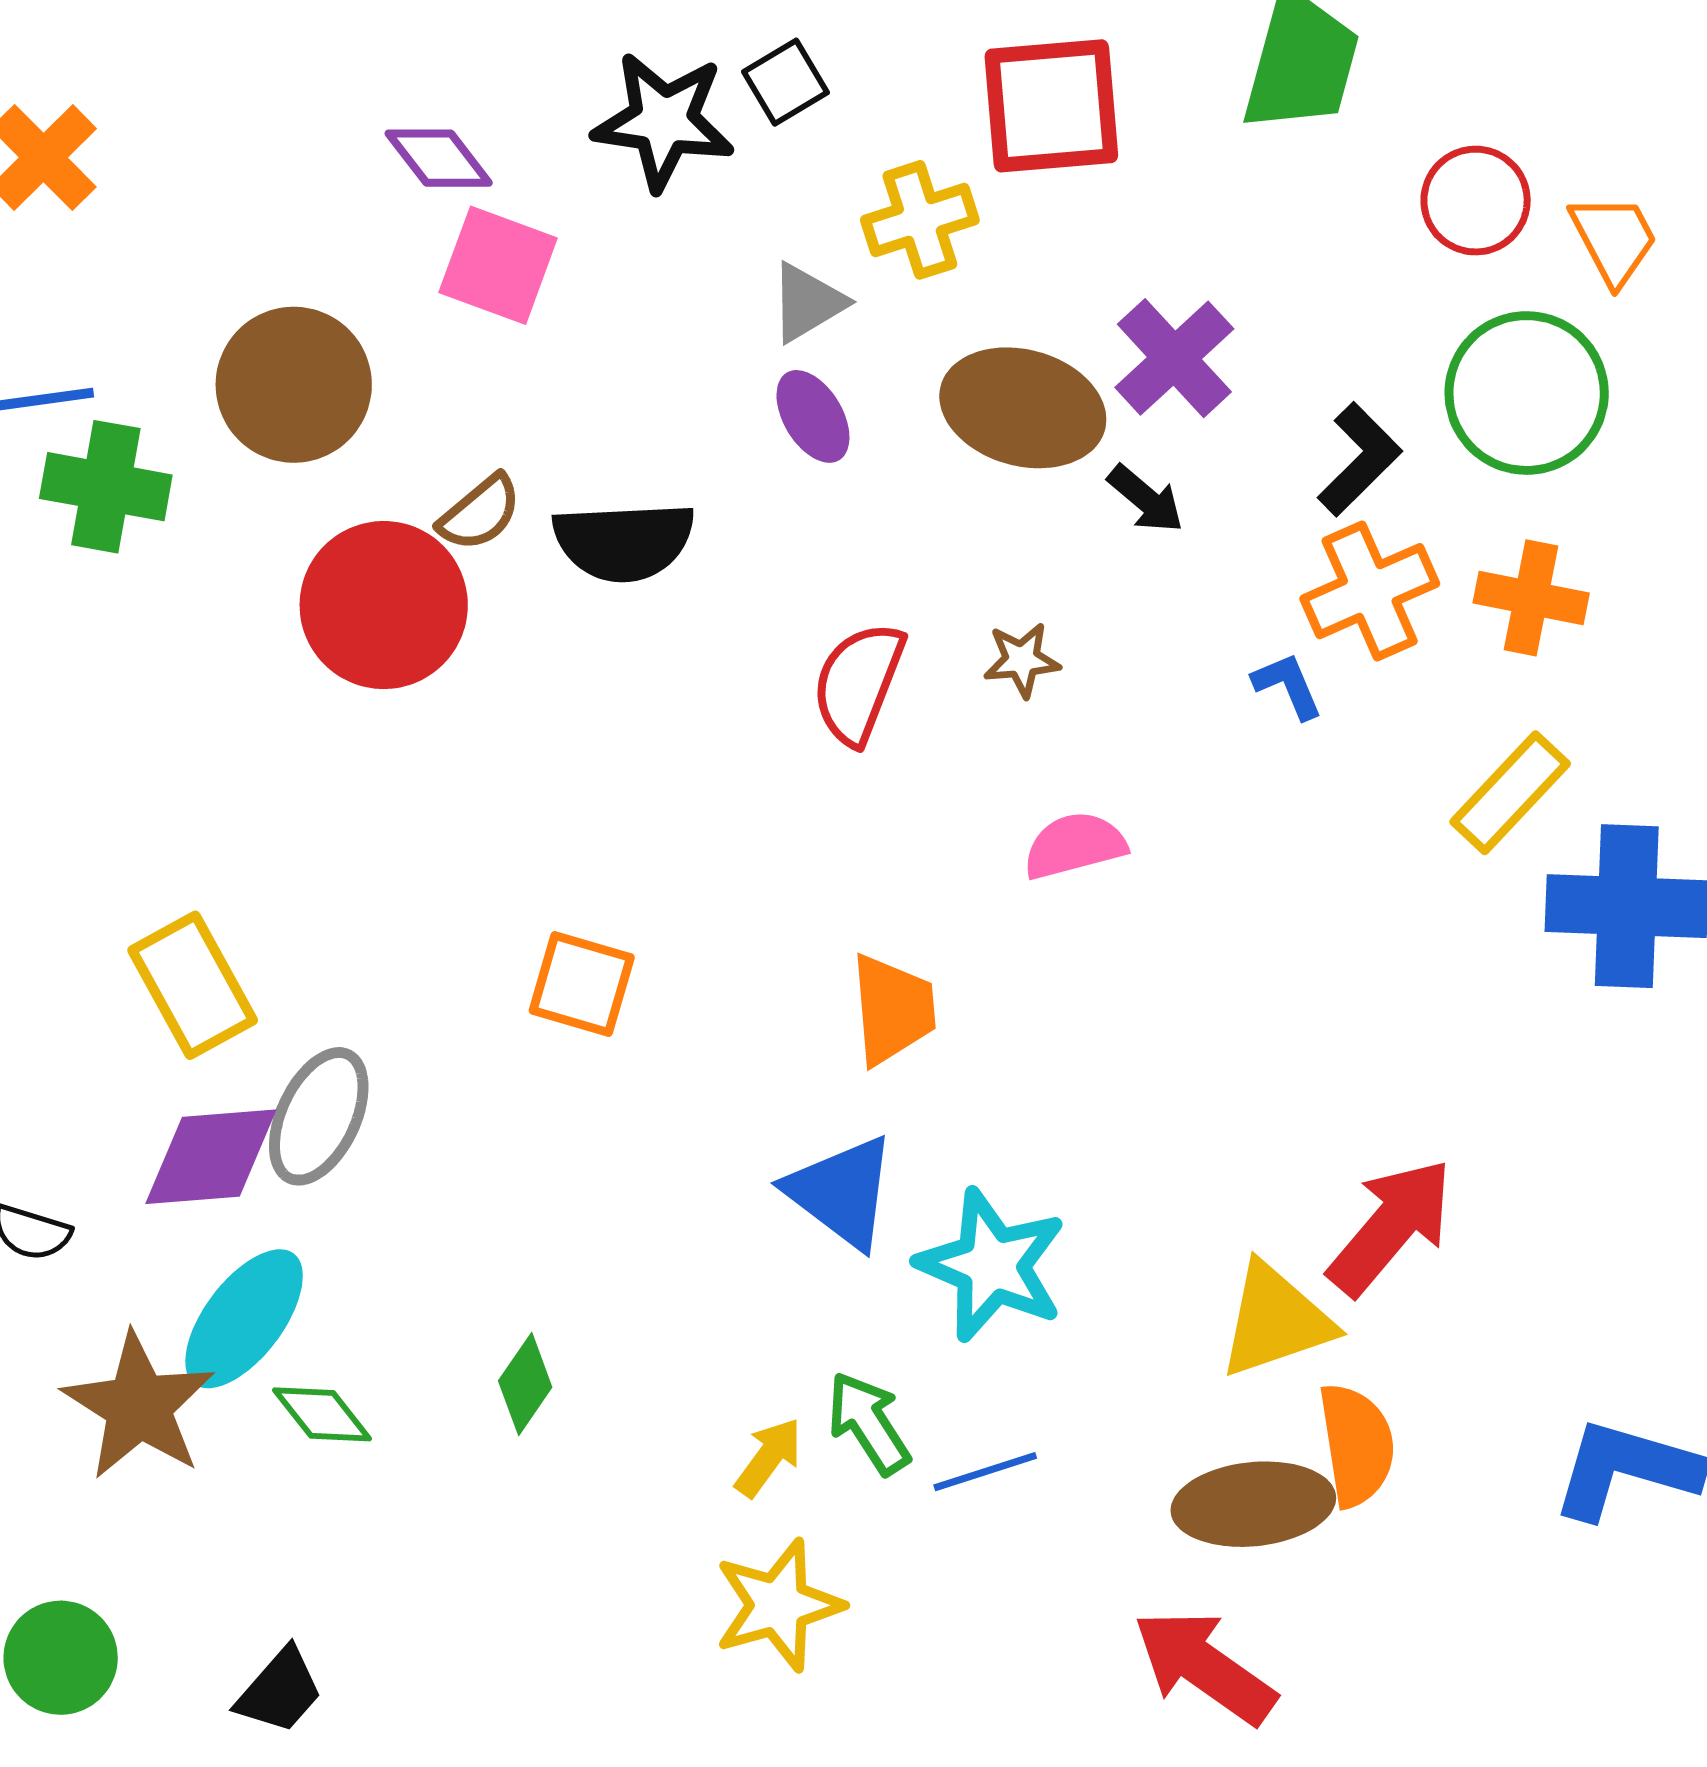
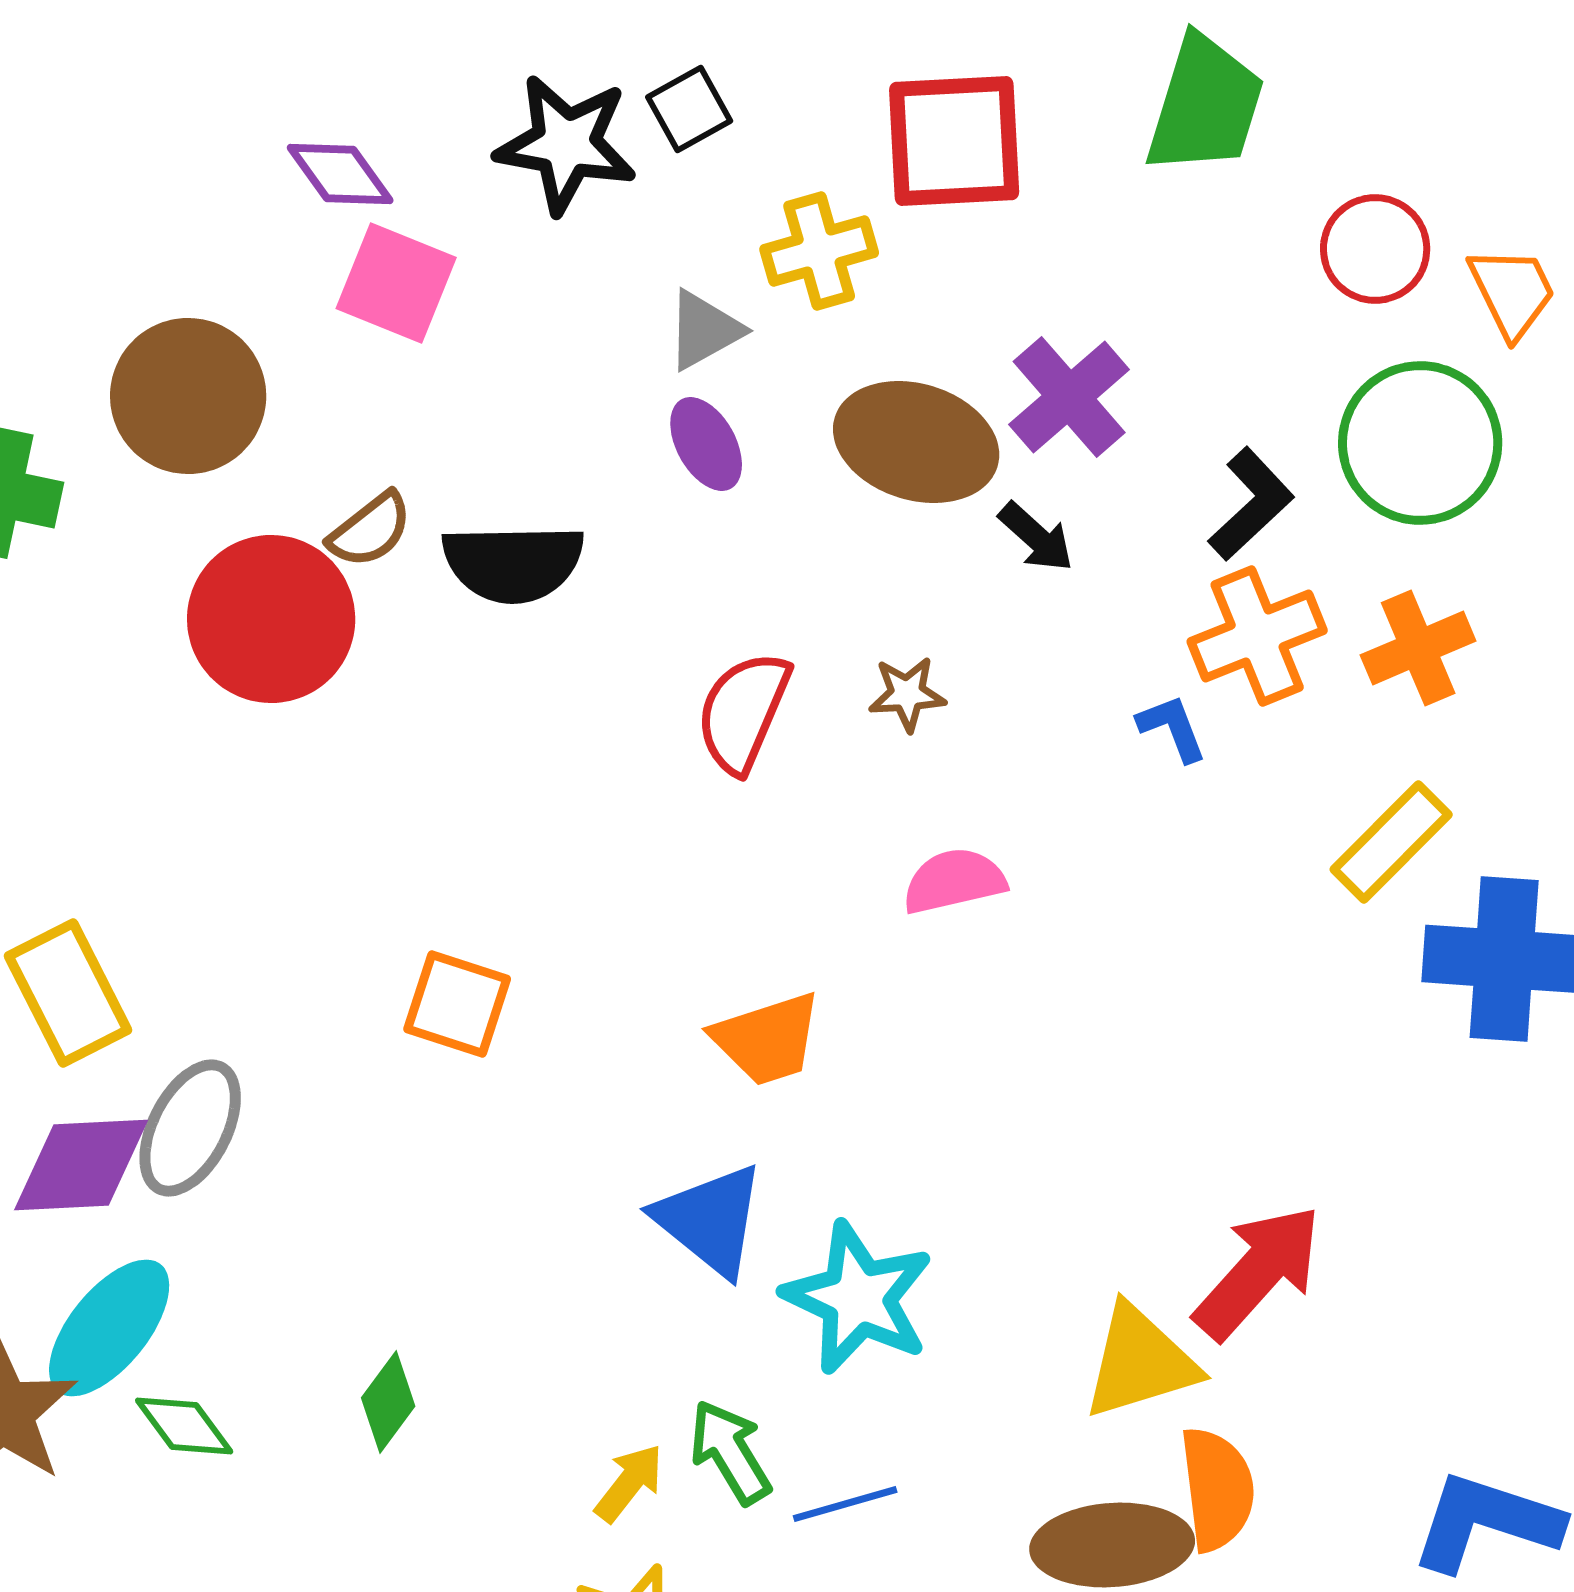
orange cross: (1531, 598) -> (1418, 648), turned -36
orange trapezoid: (893, 1009) -> (767, 1039), turned 75

